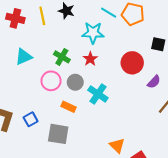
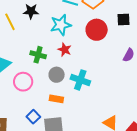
red circle: (132, 63) -> (97, 30), moved
pink circle: (51, 81) -> (23, 82), moved
blue square: (31, 119) -> (33, 117), moved

